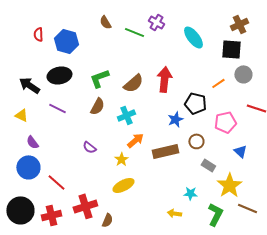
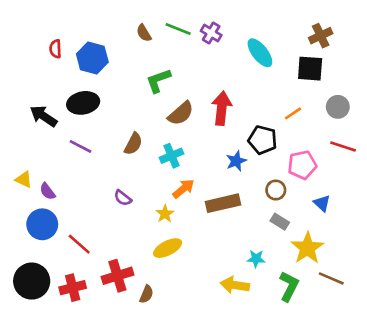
green line: (134, 32) -> (178, 29), moved
gray circle: (243, 74) -> (338, 107), moved
green L-shape: (99, 78) -> (158, 80), moved
yellow triangle: (21, 115) -> (24, 179), moved
brown circle: (196, 141) -> (276, 190), moved
yellow arrow: (174, 213) -> (235, 285), size x1.5

